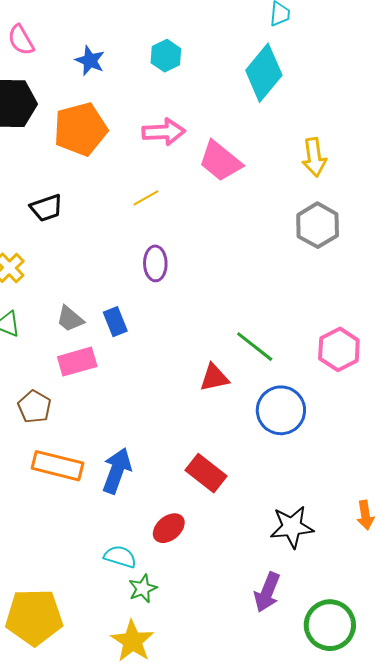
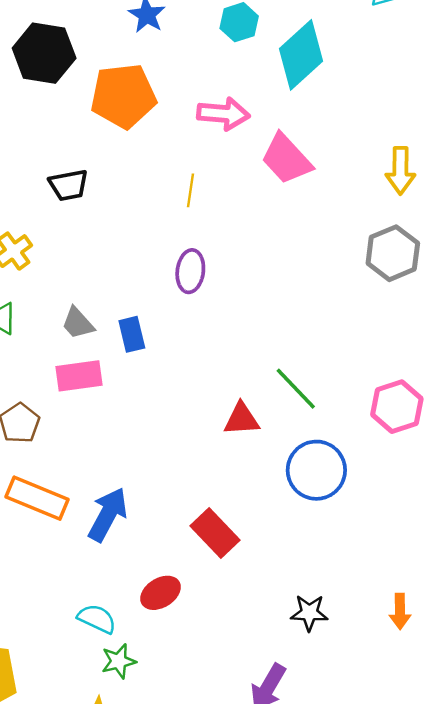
cyan diamond: (264, 73) -> (301, 55), moved
yellow line: (146, 198) -> (190, 190), turned -60
black star: (292, 527) -> (309, 613), size x0.7

